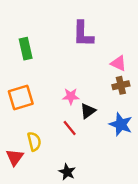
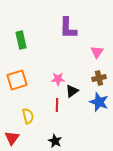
pink triangle: (118, 63) -> (97, 52), turned 40
brown cross: (121, 85) -> (99, 78), moved
red line: (70, 128) -> (57, 105), turned 40
red triangle: (15, 157) -> (12, 138), moved

